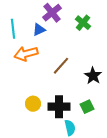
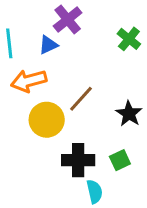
green cross: (83, 23) -> (129, 39), moved
yellow circle: (33, 104) -> (47, 120), moved, size x1.5

